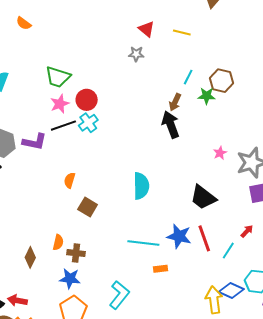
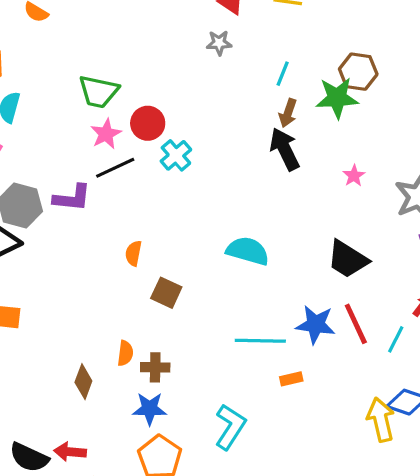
cyan line: (188, 77) -> (283, 74), moved
green star: (207, 96) -> (337, 98), size x1.5
cyan cross: (88, 123) -> (176, 155), moved
pink star: (220, 153) -> (354, 176), moved
cyan semicircle: (141, 186) -> (248, 251), turned -68

